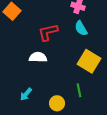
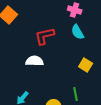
yellow square: (89, 61) -> (86, 65), size x0.6

